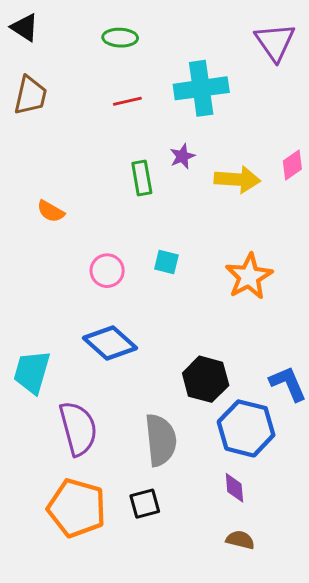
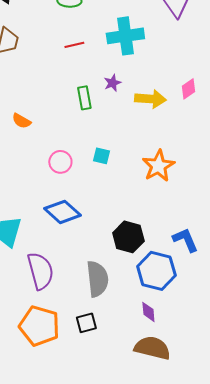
brown semicircle: (240, 540) -> (152, 348), size x1.8

